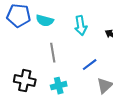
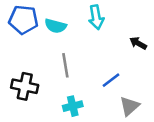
cyan arrow: (81, 26) -> (96, 17), moved
black cross: (25, 81) -> (25, 86), moved

